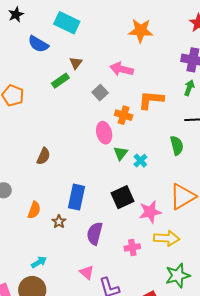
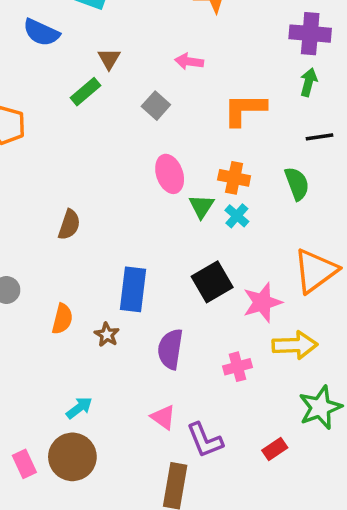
pink arrow: (122, 69) -> (189, 61), size x0.7
orange cross: (124, 115) -> (234, 178), moved

